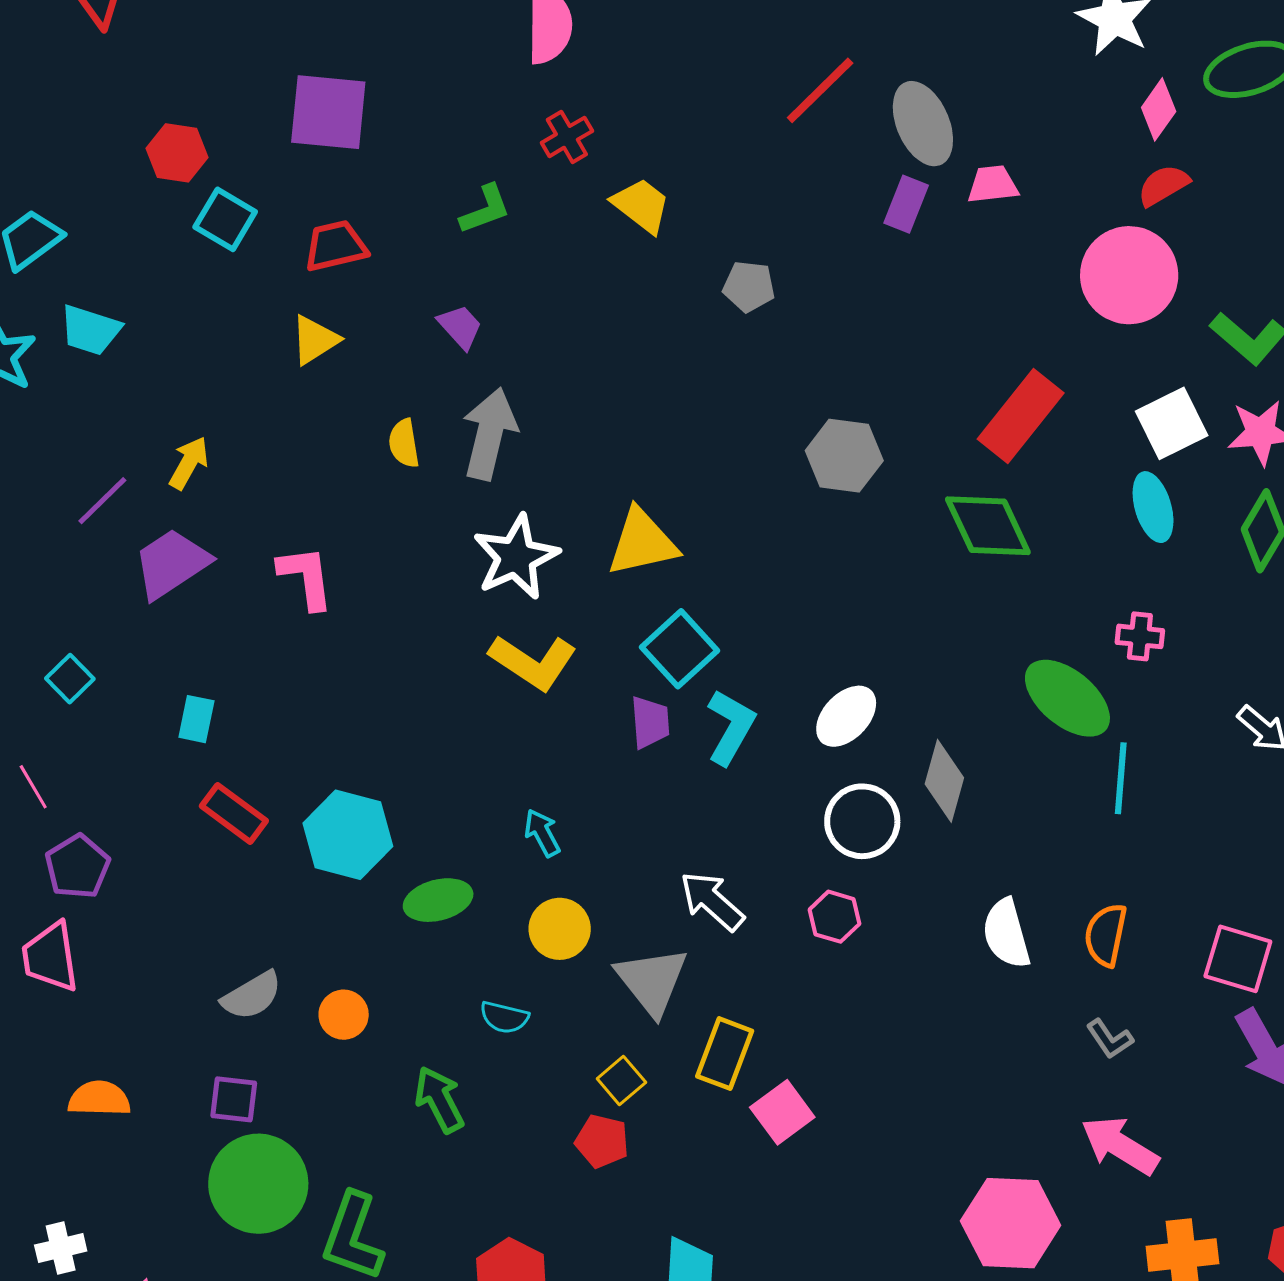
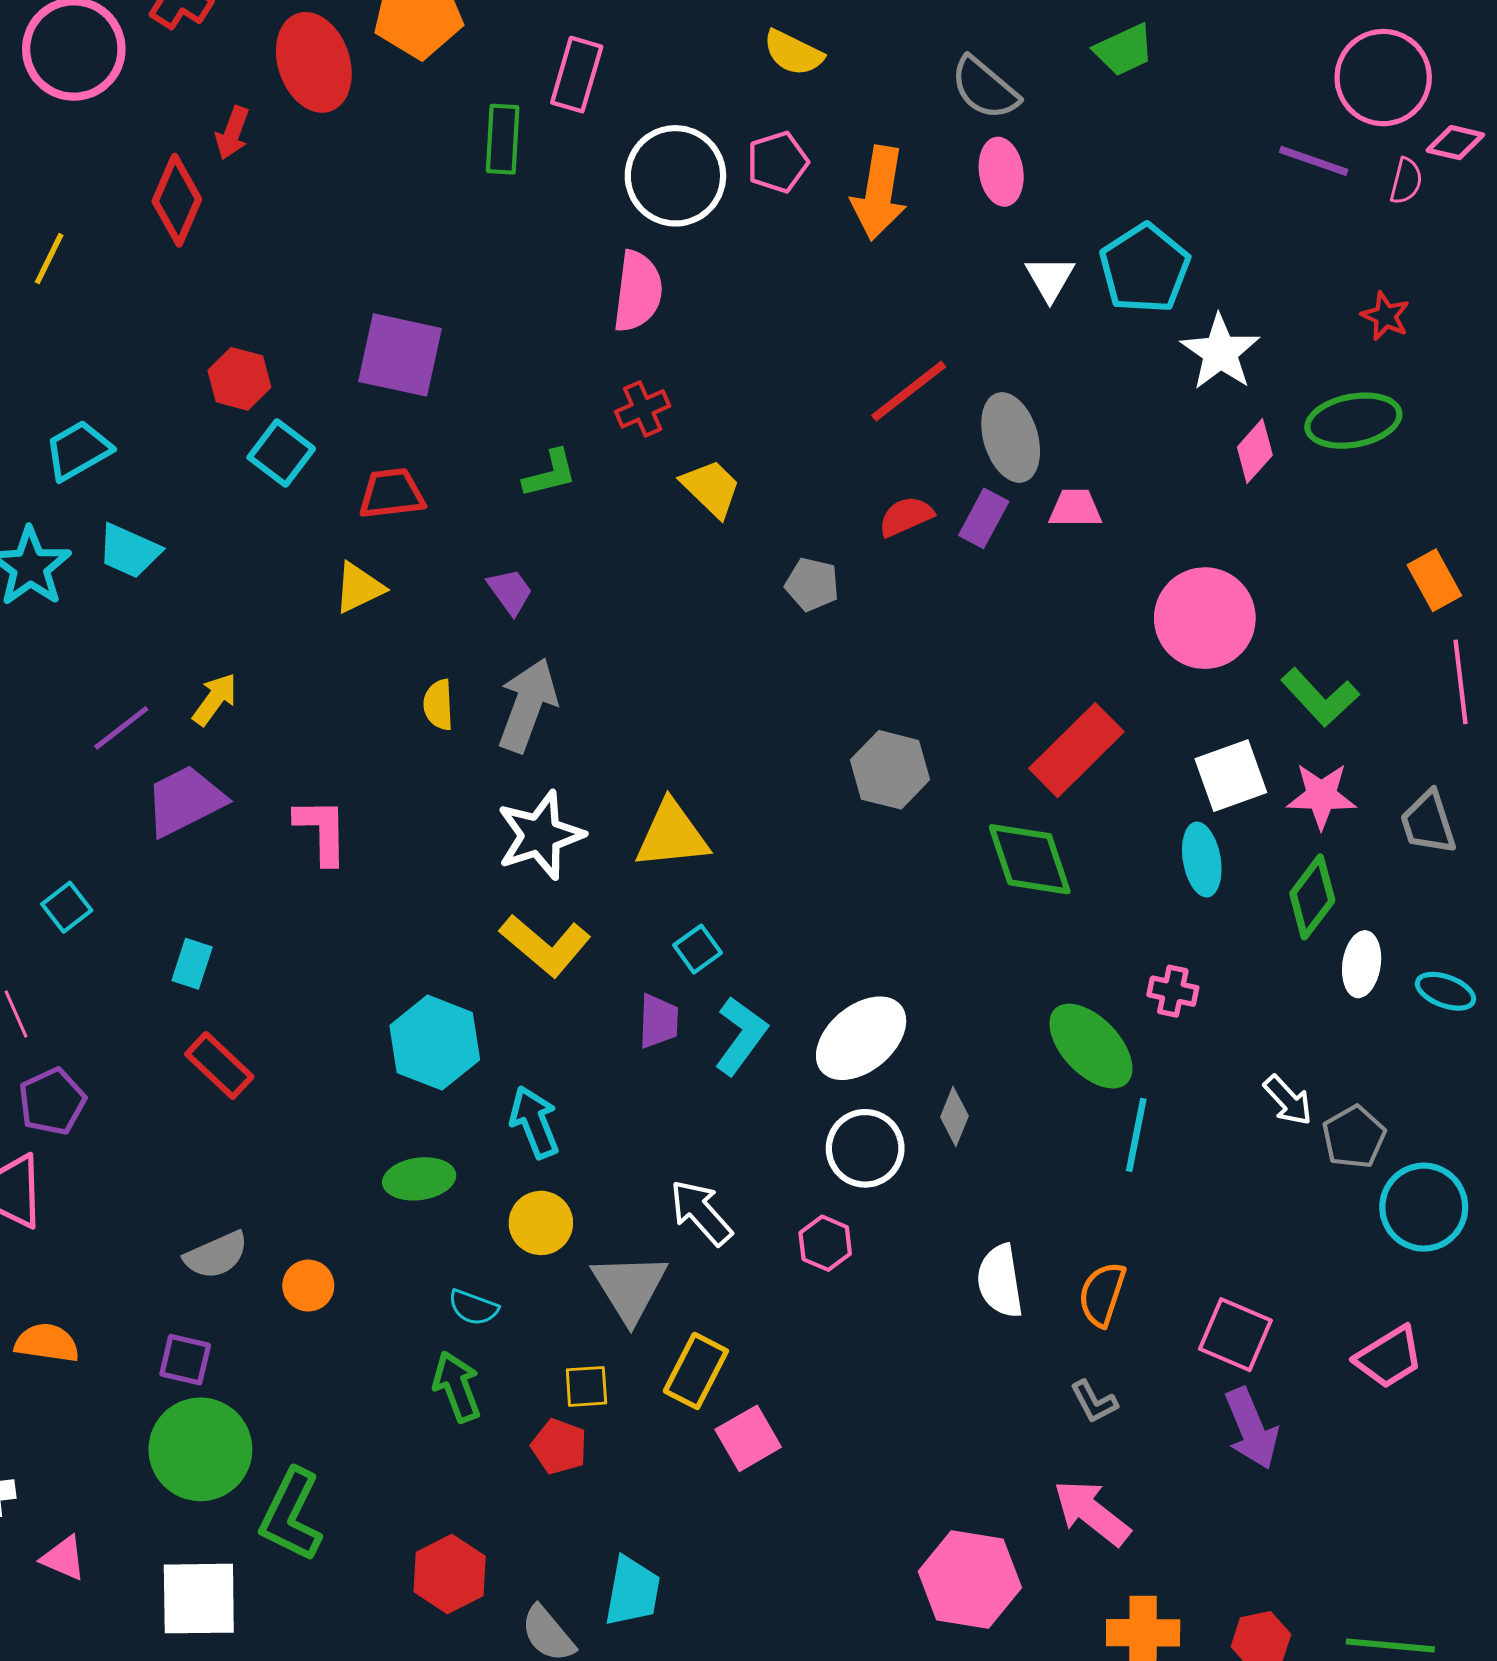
red semicircle: (1163, 185) -> (906, 516), moved
cyan square: (679, 649) -> (698, 949), size x0.6
white ellipse: (846, 716) -> (861, 1038), size x1.4
gray diamond: (944, 781) -> (954, 1116), size x0.7
cyan arrow: (542, 833) -> (534, 1122), size x1.4
cyan hexagon: (348, 835) -> (435, 1043), moved
yellow square: (621, 1081) -> (586, 1386), turned 30
green arrow: (439, 1100) -> (457, 1387), moved

